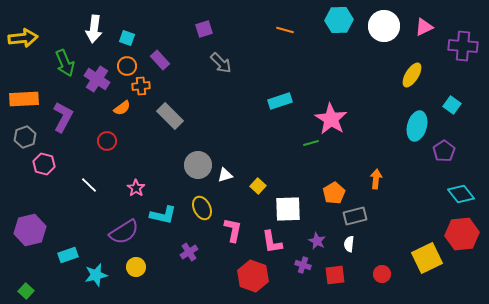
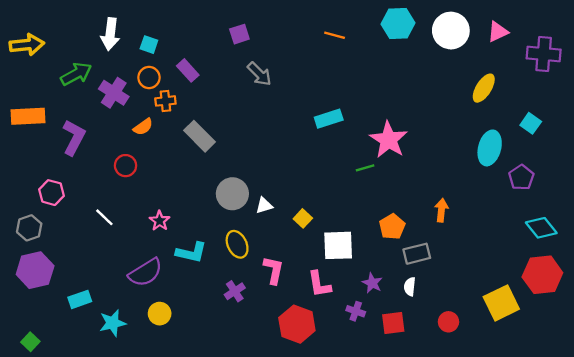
green arrow: (65, 63) -> (76, 74), turned -96
gray hexagon: (25, 137) -> (29, 228), moved
purple cross: (189, 252) -> (235, 291), moved

